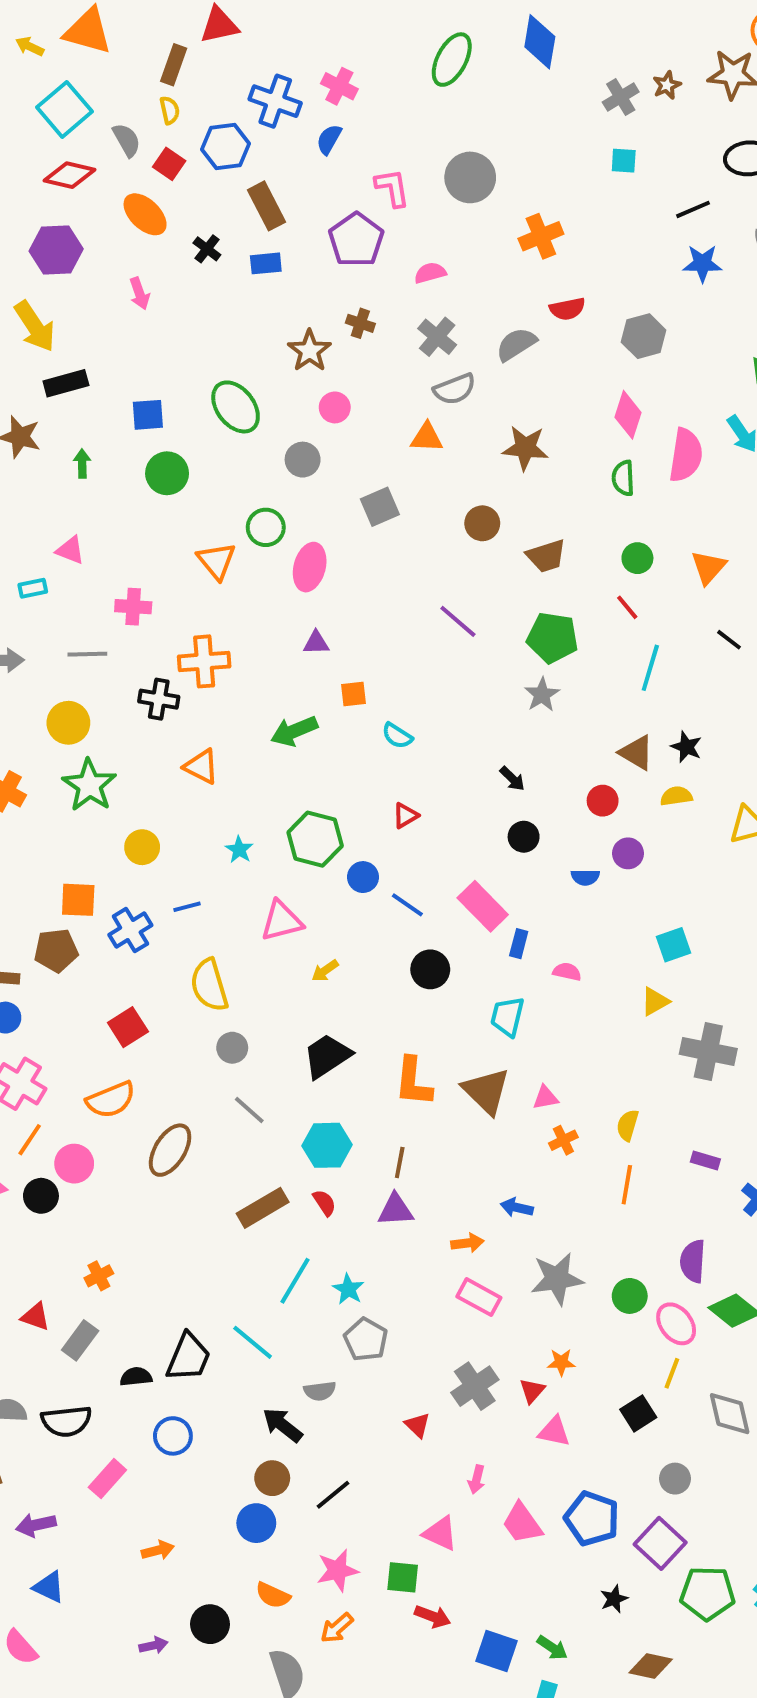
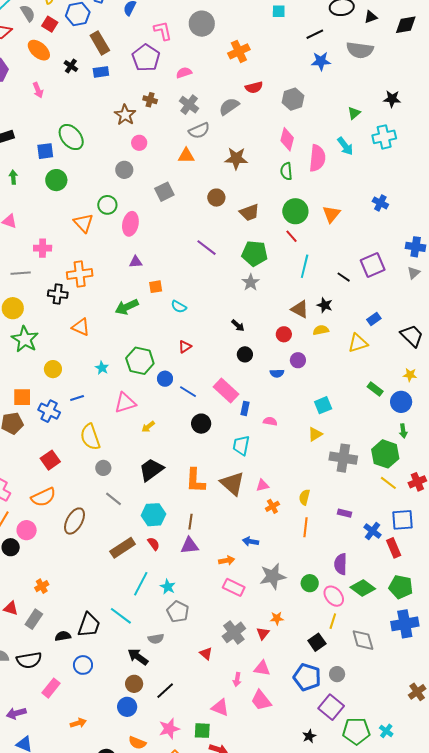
green ellipse: (236, 407) -> (71, 137), moved
green circle: (637, 558) -> (295, 211), size x1.6
black line: (729, 640) -> (344, 277), moved
blue cross: (130, 930) -> (49, 411), turned -30
pink triangle: (554, 1431) -> (262, 668), moved
blue pentagon: (592, 1518) -> (307, 677), moved

